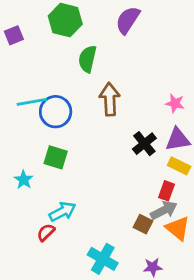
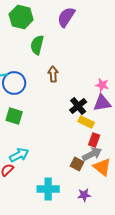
brown arrow: (110, 99) -> (53, 74), size x0.7
pink star: (175, 103) -> (102, 85), moved
yellow rectangle: (179, 166) -> (86, 122), moved
cyan cross: (103, 259) -> (48, 189), turned -30

